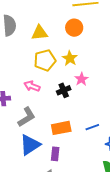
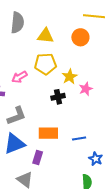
yellow star: (70, 58) -> (70, 77), moved
pink star: (81, 79) -> (86, 89), moved
pink arrow: (32, 86) -> (19, 77), moved, turned -63

